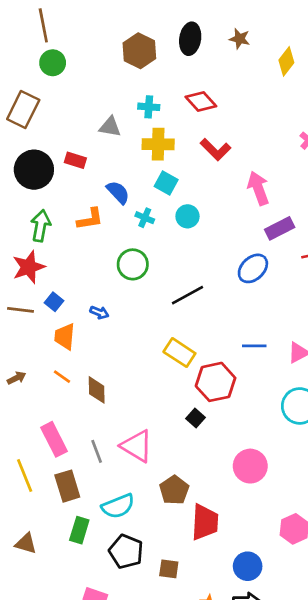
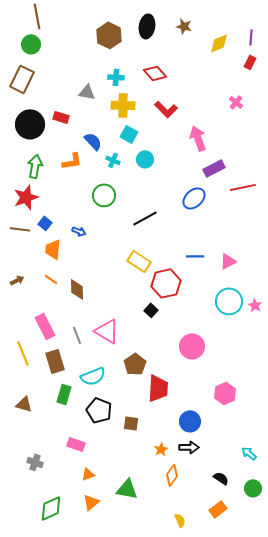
yellow diamond: (286, 61) -> (219, 43), turned 30
green circle: (53, 63) -> (31, 44), moved

